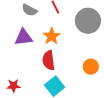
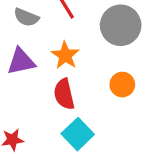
orange circle: (91, 67) -> (122, 85), moved

